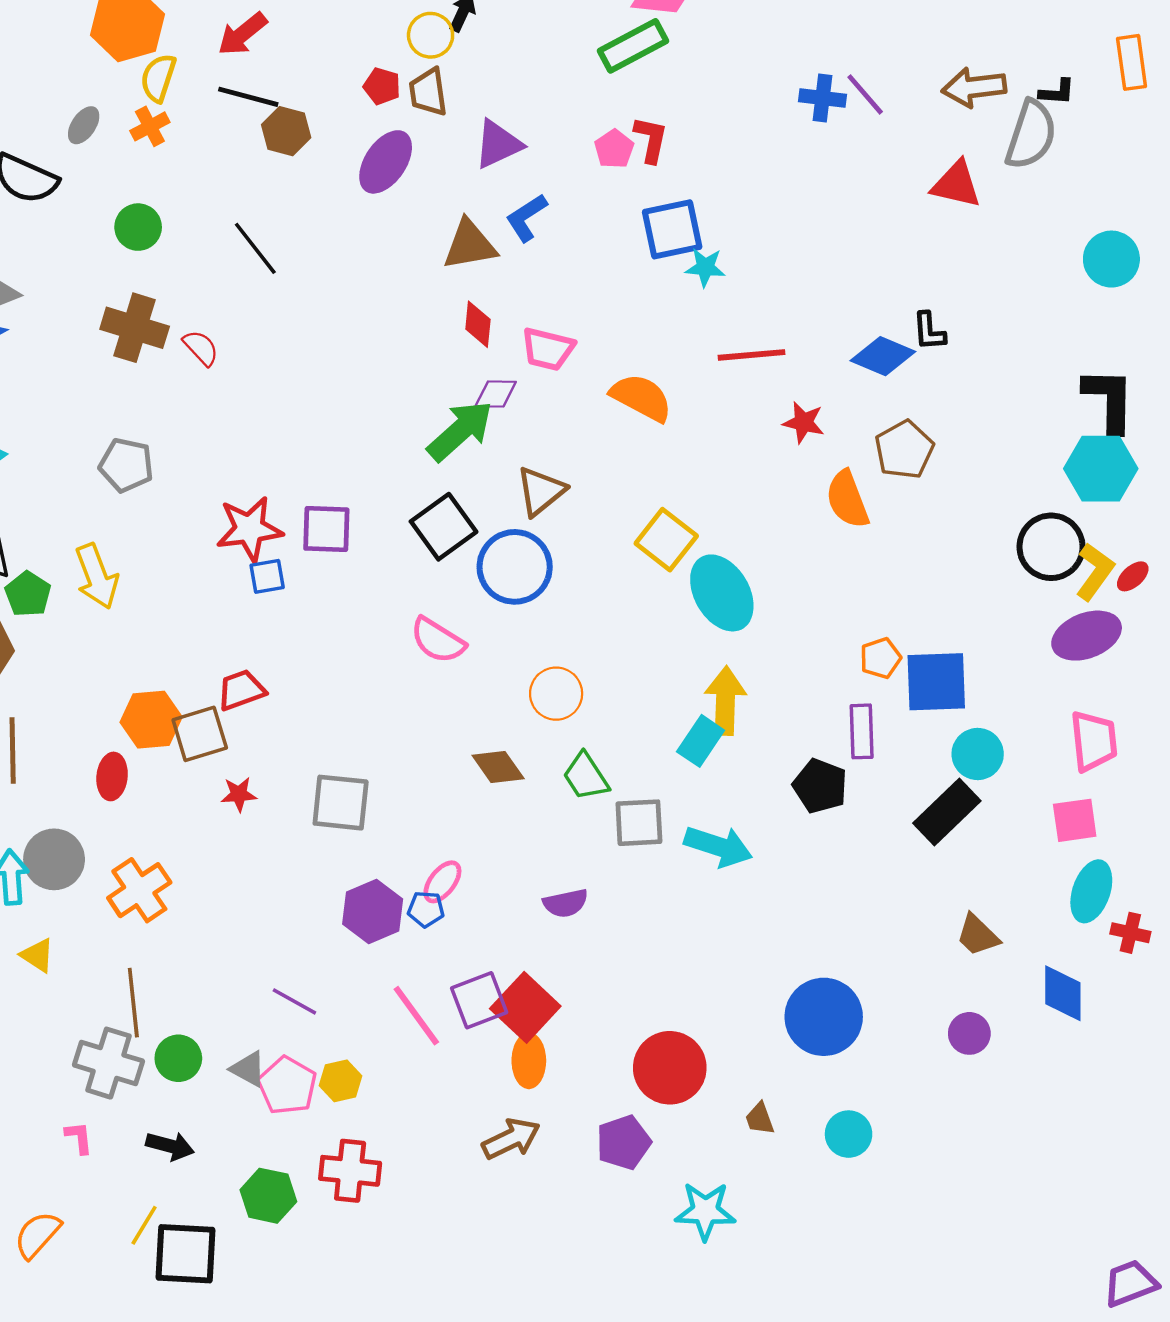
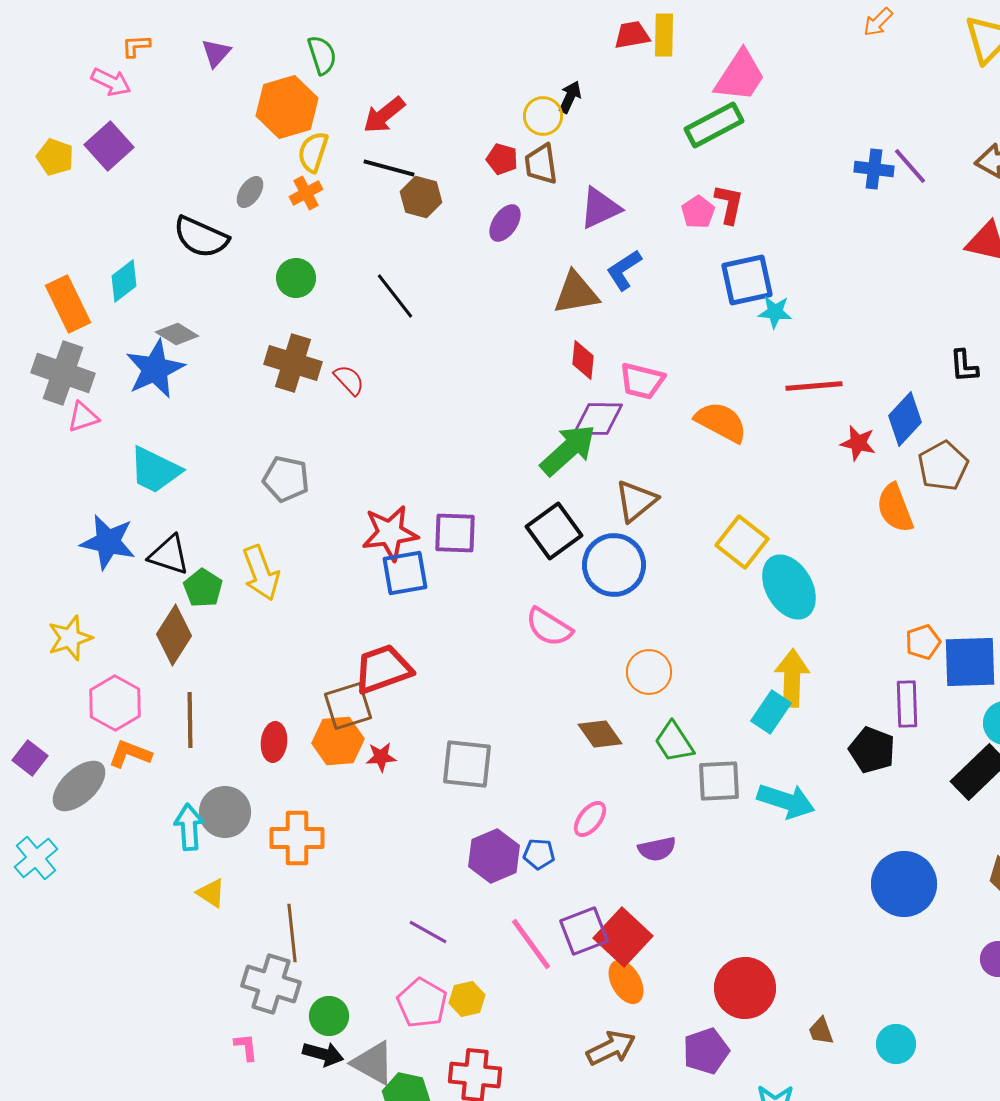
purple ellipse: (386, 162) -> (505, 223), size x0.7
blue diamond: (883, 356) -> (905, 419), moved, turned -70
purple diamond: (496, 394) -> (598, 419), size x1.4
blue square: (267, 576) -> (405, 573), size x1.5
red trapezoid: (241, 690) -> (383, 669), size x1.4
orange hexagon: (151, 720) -> (338, 741), moved
pink ellipse: (442, 882) -> (590, 819), moved
orange cross: (139, 890) -> (297, 838), turned 34
blue circle: (824, 1017) -> (904, 884), moved
green circle: (178, 1058) -> (329, 1016), moved
orange ellipse: (529, 1061) -> (626, 982), turned -30
gray triangle: (248, 1069) -> (373, 1063), moved, size x1.4

